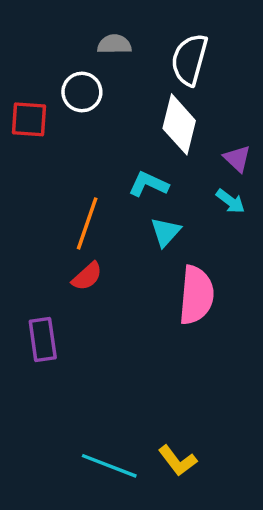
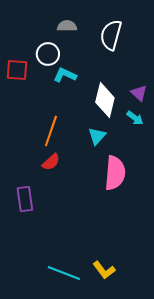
white diamond: (179, 124) -> (105, 100), moved
cyan L-shape: (148, 184) -> (65, 75), moved

